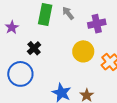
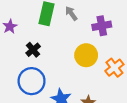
blue circle: (20, 74) -> (32, 81), moved

